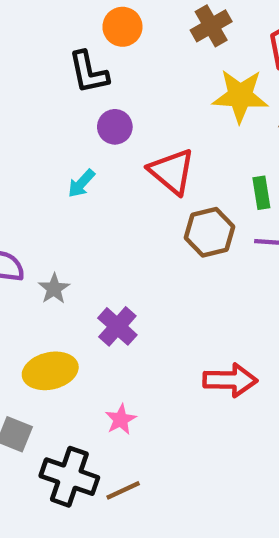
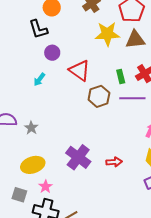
purple cross: (117, 326) -> (78, 157), moved, size x1.4
red arrow: (230, 380) -> (114, 162), size x0.7
pink star: (121, 419) -> (46, 187), moved

